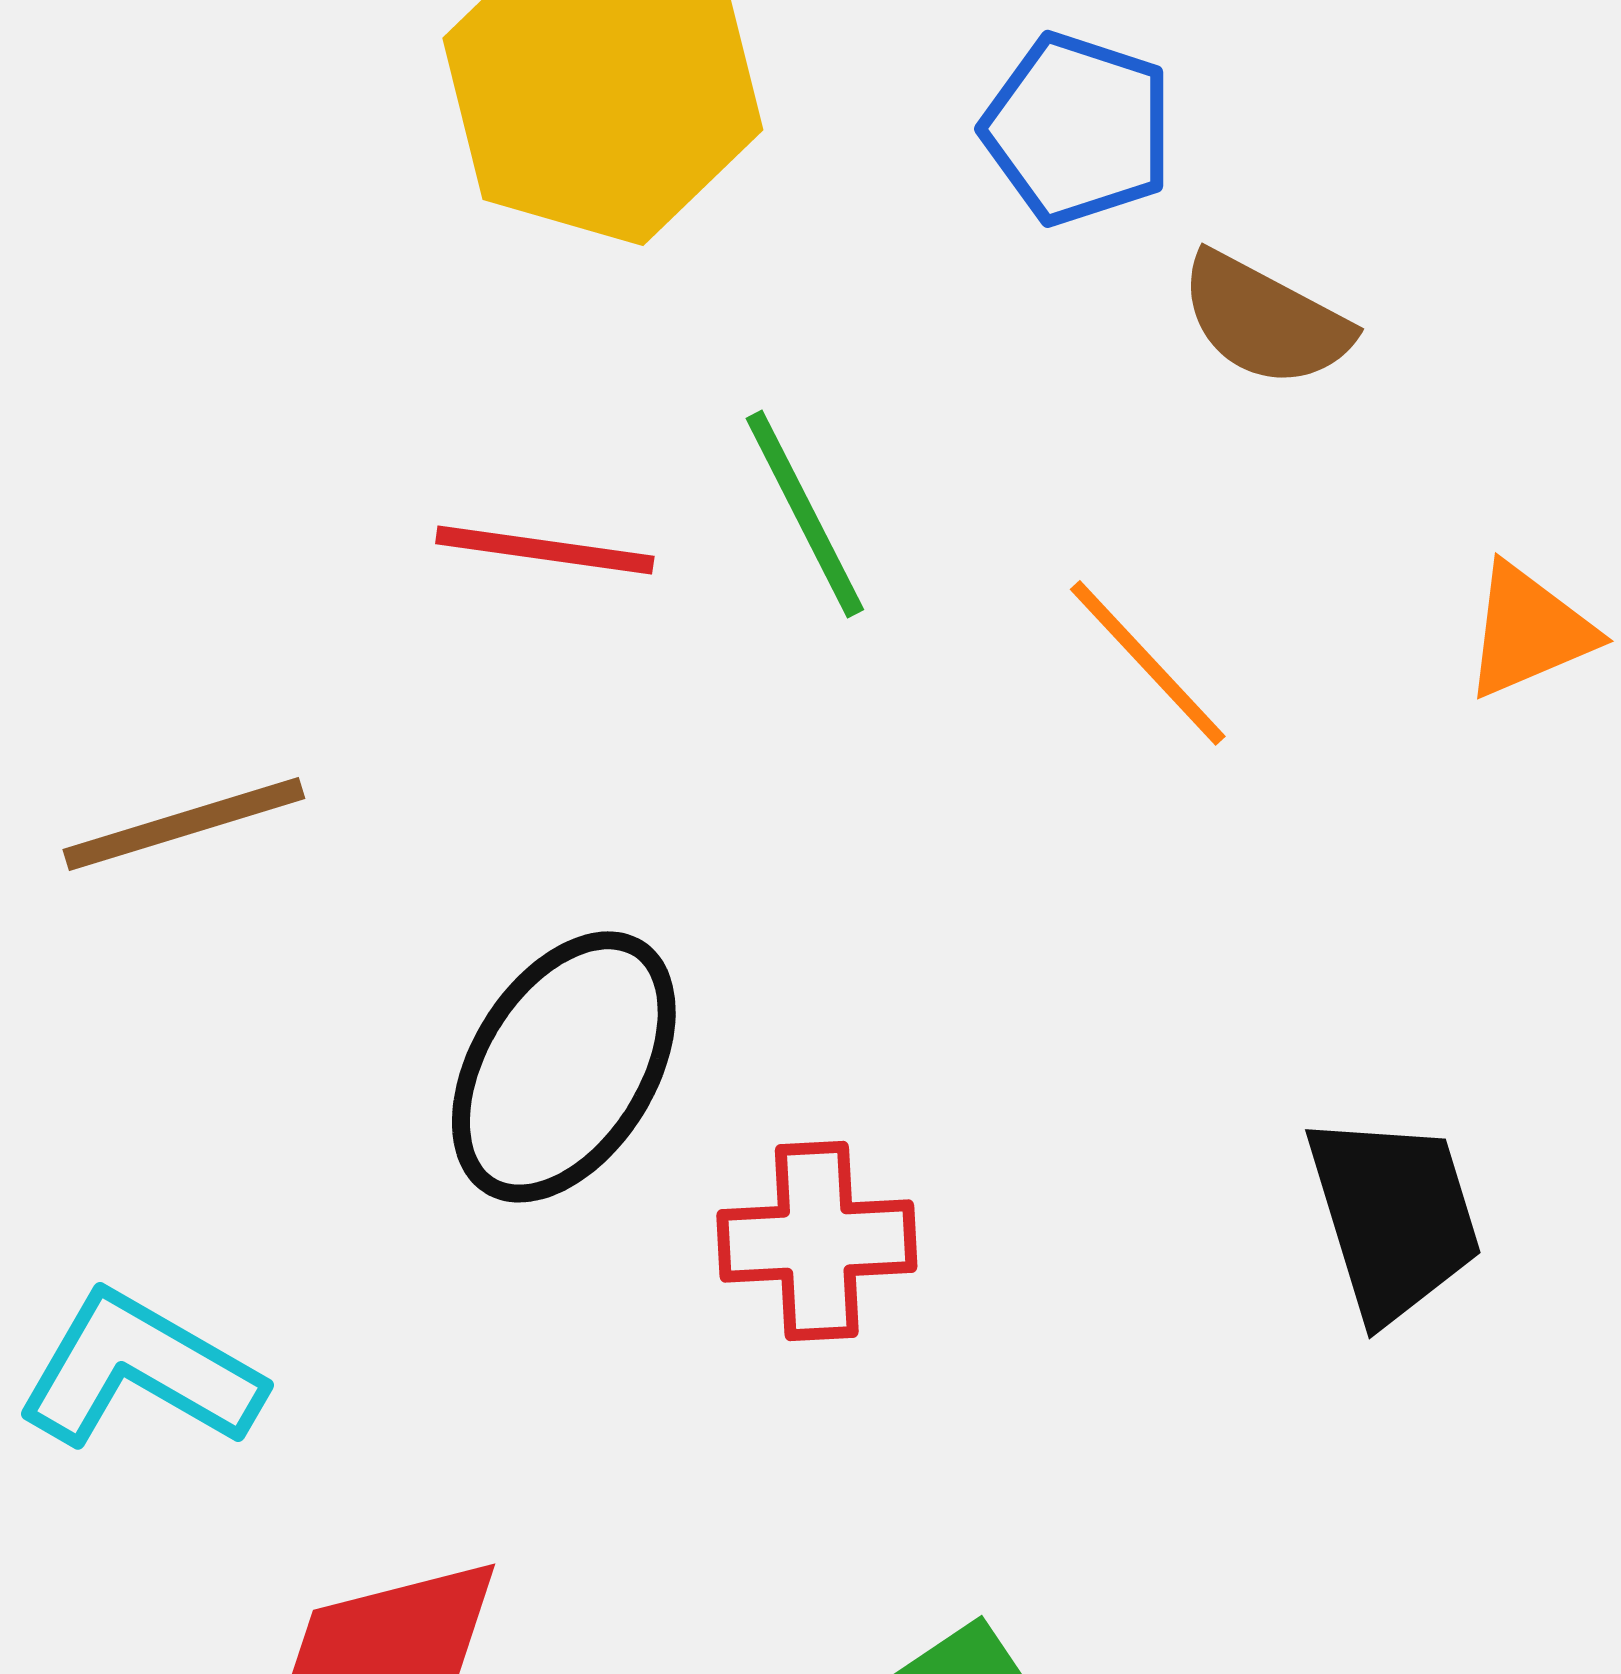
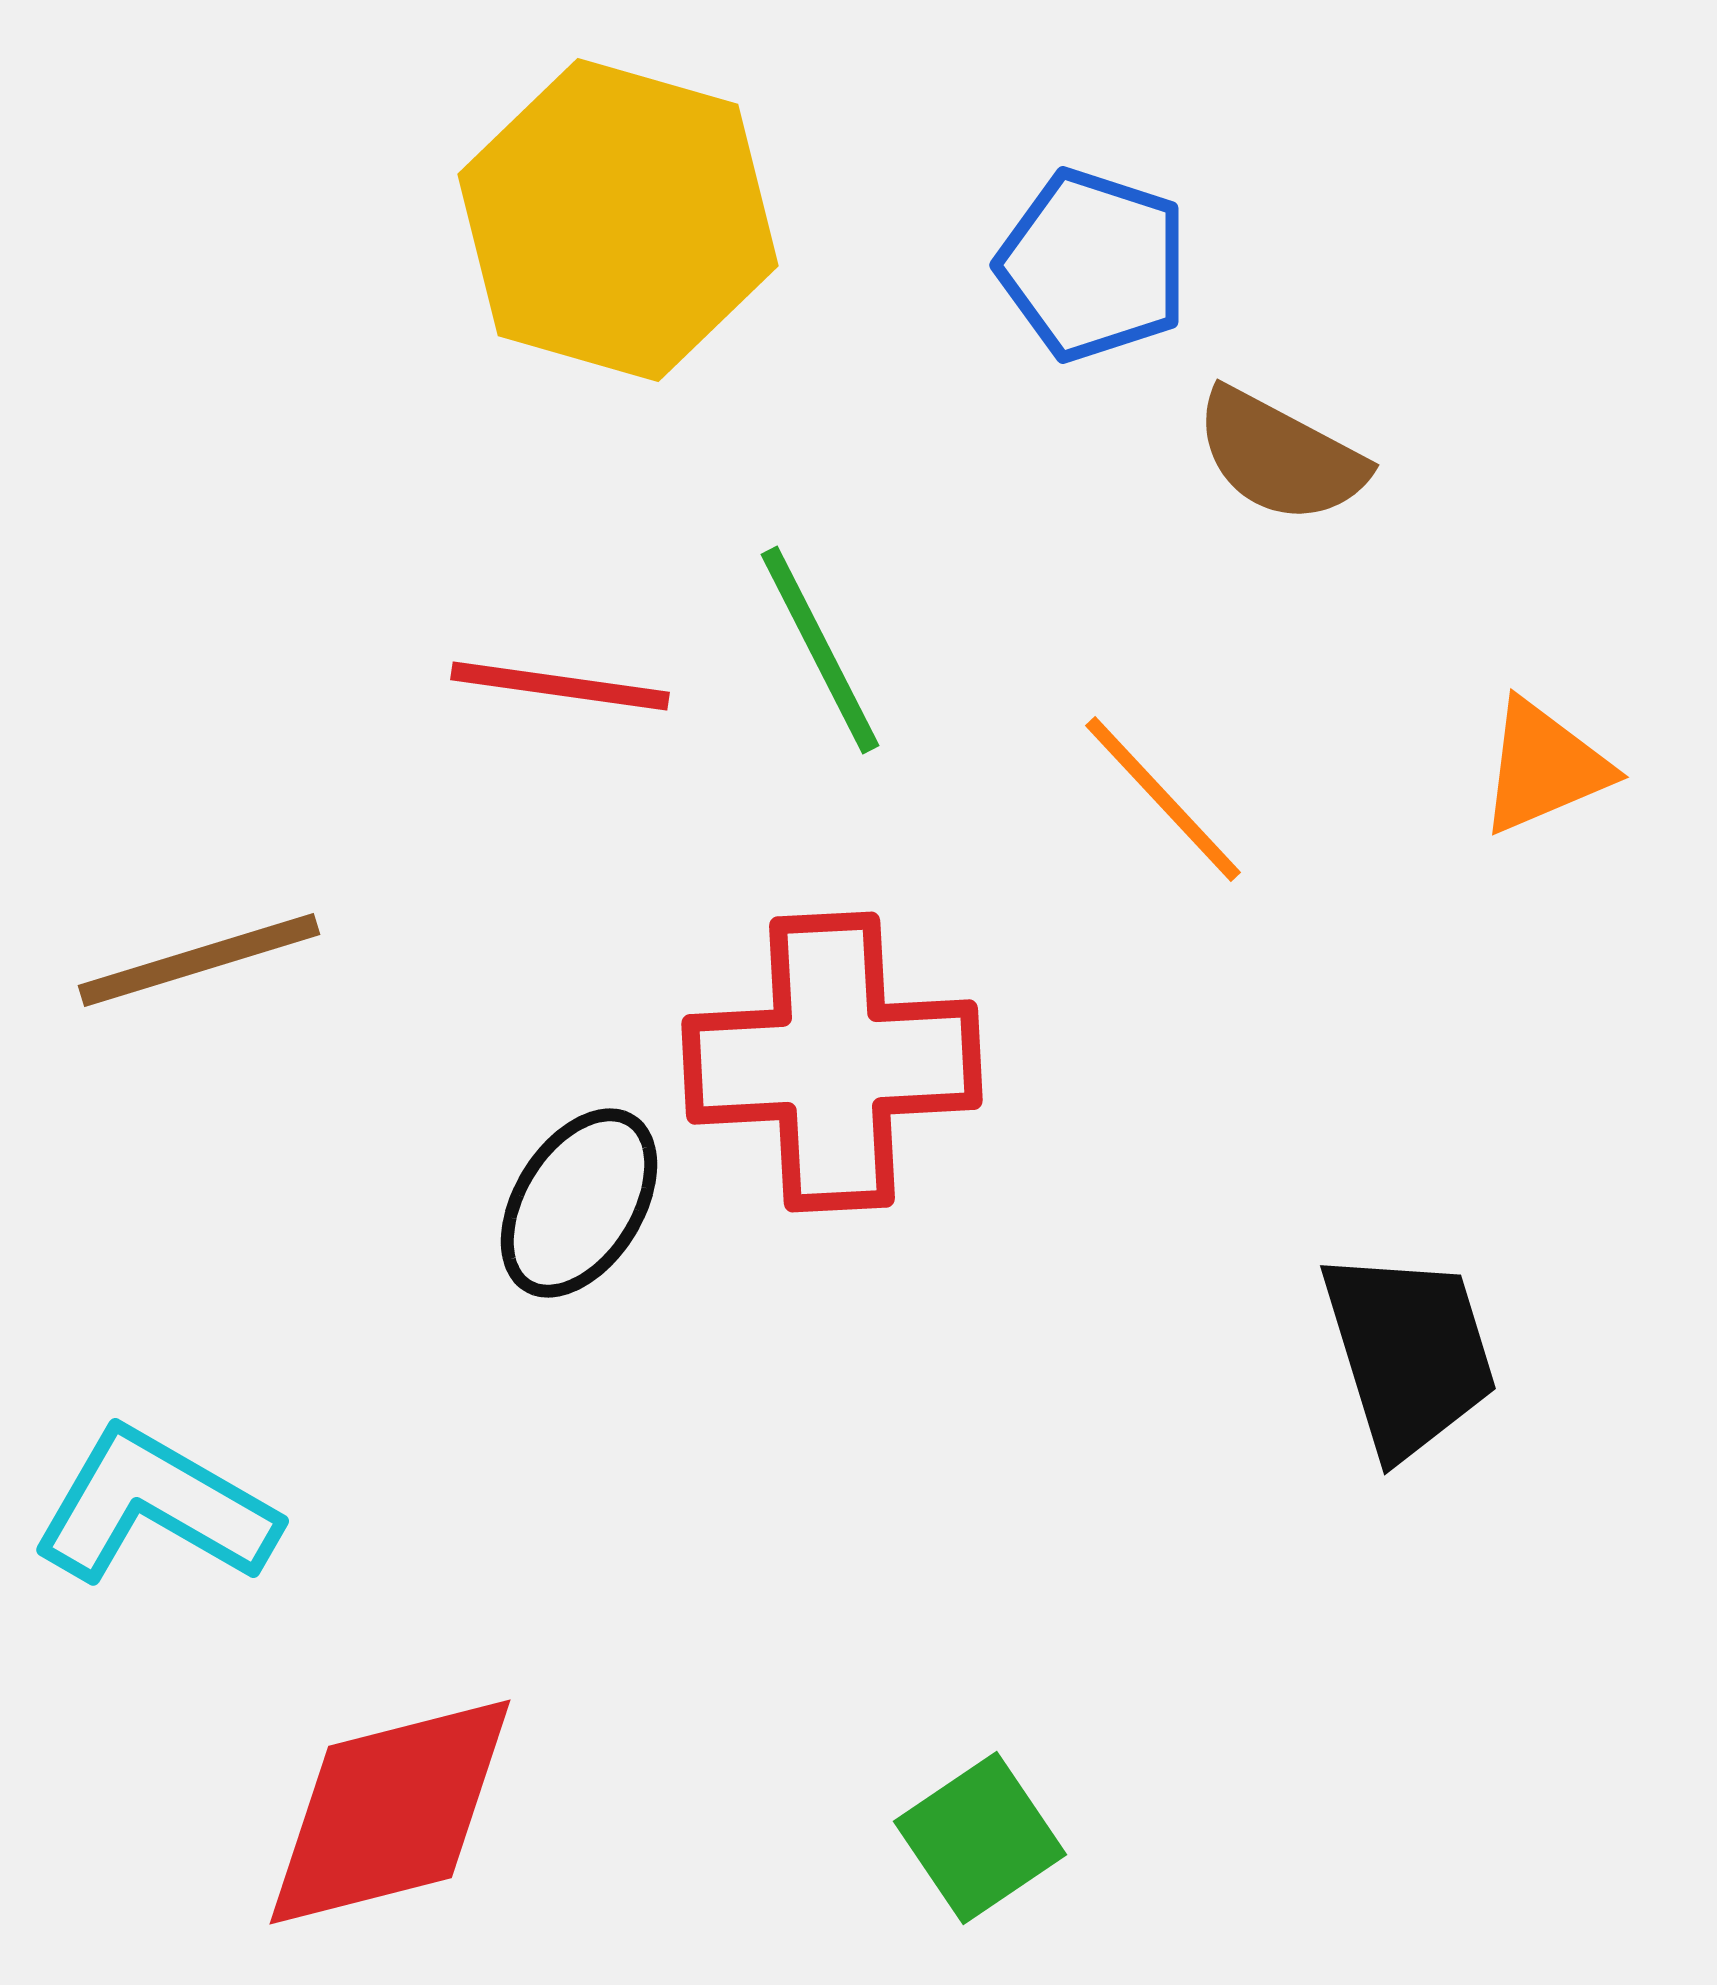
black ellipse: (564, 1067) -> (579, 1203), size x0.7
red cross: (817, 1241) -> (832, 1062), moved, size x1.5

